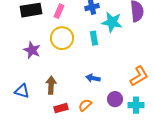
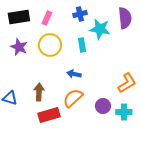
purple star: (32, 50) -> (19, 47), moved
blue arrow: (93, 78) -> (74, 74), moved
orange semicircle: (85, 105) -> (73, 98), moved, size x1.5
red rectangle: (61, 108) -> (49, 115), size x1.5

